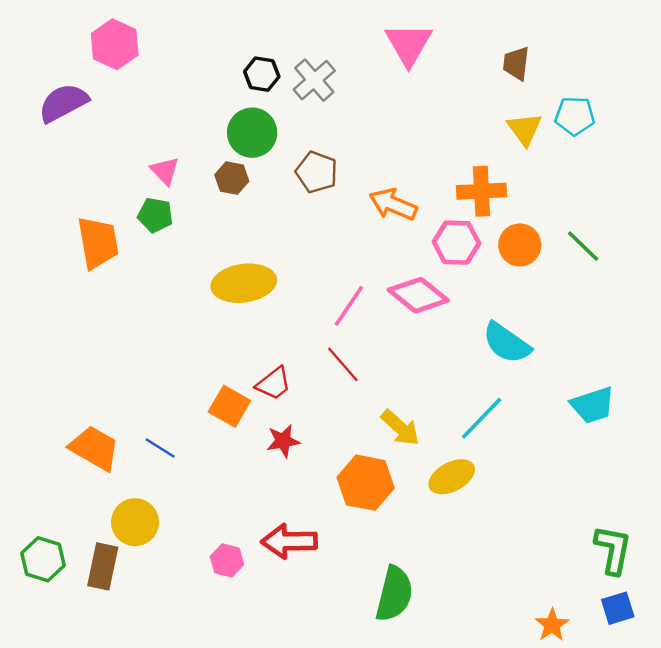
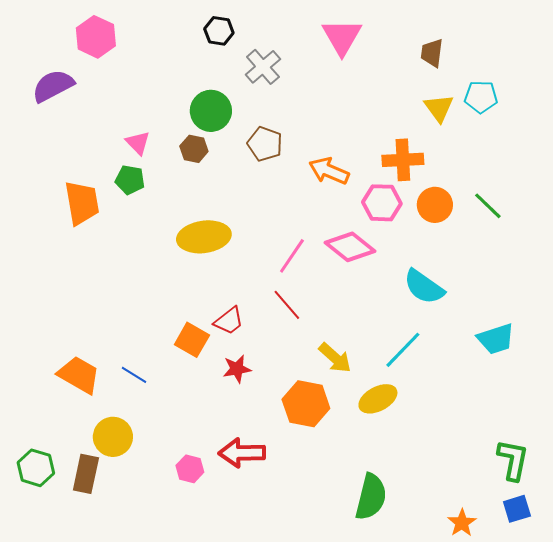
black hexagon: (262, 74) -> (219, 31), moved
green semicircle: (394, 594) -> (371, 497), moved

